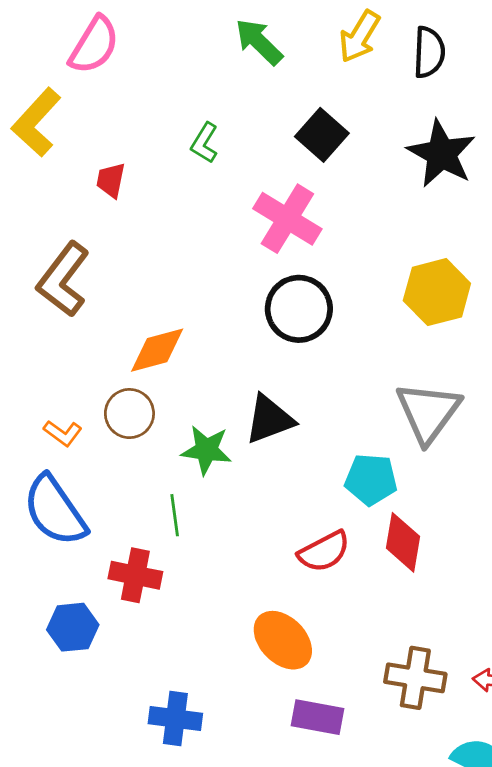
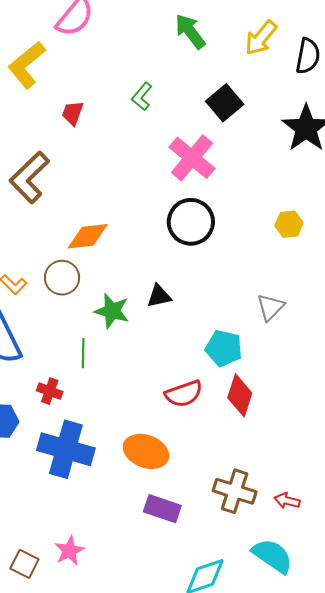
yellow hexagon: (437, 292) -> (289, 224), size x0.6
gray triangle: (428, 412) -> (271, 307), size x0.6
black triangle: (269, 419) -> (159, 296), size x0.7
red cross: (135, 575) -> (50, 391), size x0.7
orange ellipse: (283, 640) -> (146, 451), turned -33
blue cross: (175, 719) -> (66, 449), moved, size x1.5

